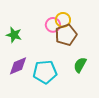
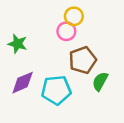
yellow circle: (63, 20) -> (74, 16), moved
brown pentagon: (66, 35) -> (83, 60), moved

